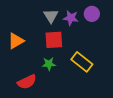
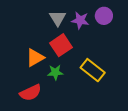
red square: (54, 40) -> (61, 45), turned -30
orange triangle: (16, 41) -> (35, 58), moved

